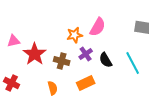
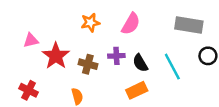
orange star: (75, 35) -> (90, 23), moved
purple cross: (86, 54) -> (116, 56), turned 32
orange rectangle: (86, 83) -> (137, 90), moved

